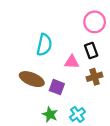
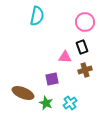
cyan semicircle: (44, 45) -> (37, 16), moved
brown ellipse: (32, 79) -> (23, 93), moved
purple square: (57, 87) -> (52, 79), turned -32

